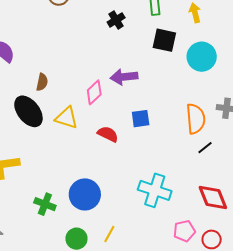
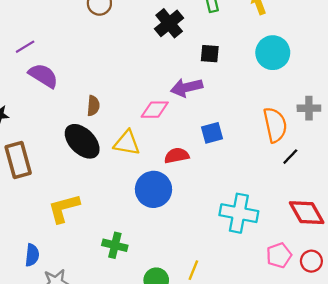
black cross: (116, 20) -> (169, 23), size x1.4
black square: (164, 40) -> (210, 54), moved, size x0.7
pink diamond: (94, 92) -> (155, 110), turned 50
red semicircle: (108, 134) -> (177, 156), turned -30
blue circle: (85, 194) -> (154, 189), moved

